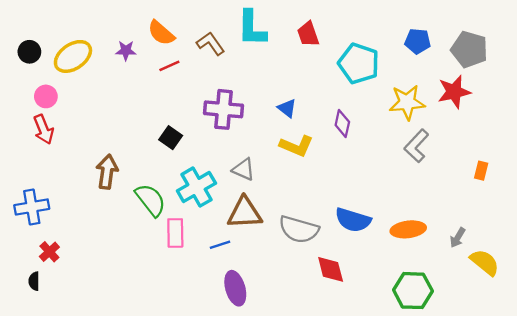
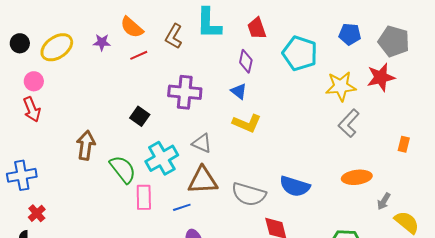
brown L-shape: (211, 44) -> (174, 36), turned -115
purple diamond: (342, 124) -> (246, 61), moved
orange ellipse: (408, 229) -> (357, 177), moved

